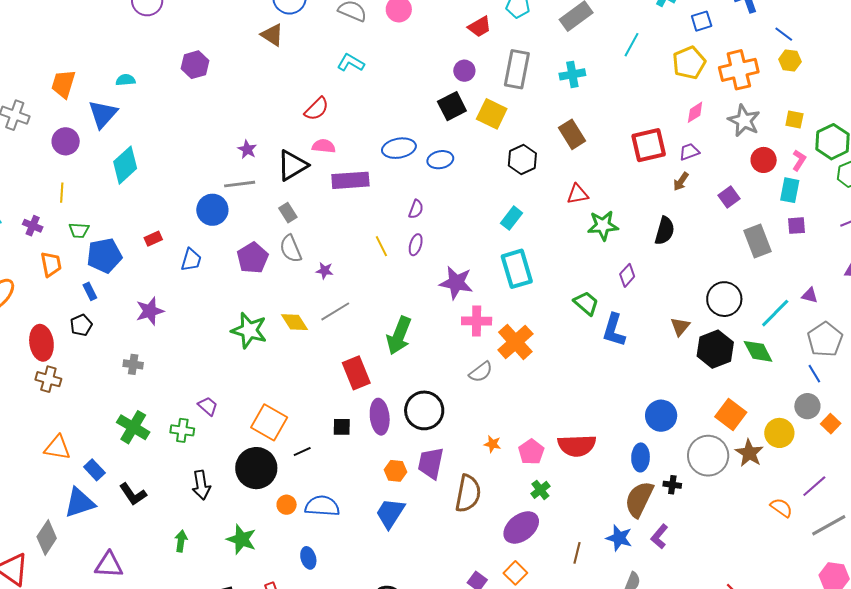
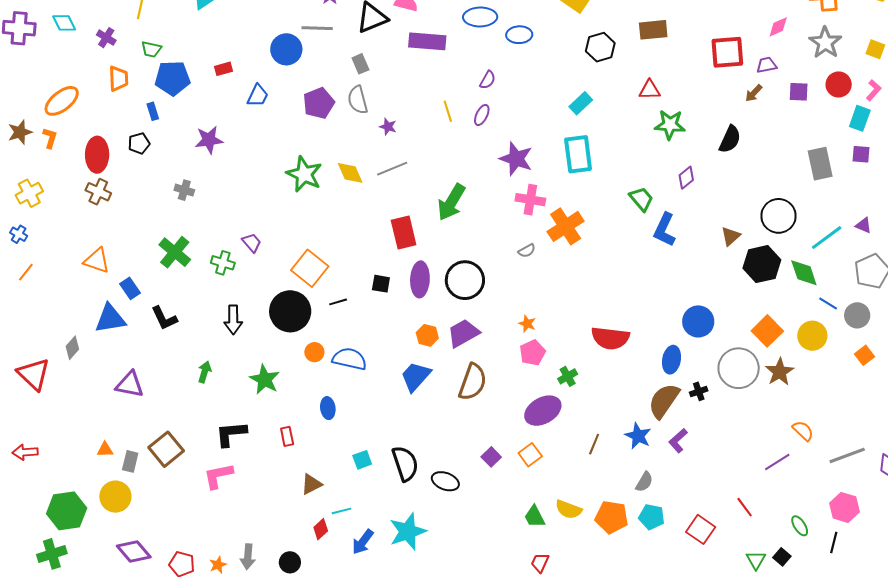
brown rectangle: (572, 134) -> (653, 30), turned -72
purple square: (729, 197) -> (799, 92), moved, turned 30
gray semicircle: (481, 372) -> (527, 251), size x0.7
blue line: (814, 374) -> (828, 304), moved, turned -36
gray circle: (807, 406) -> (857, 315), moved
yellow circle: (779, 433) -> (812, 336), moved
pink pentagon: (531, 452) -> (532, 353), moved
purple trapezoid: (431, 463) -> (463, 333), turned 40
black cross: (672, 485) -> (699, 391), turned -36
purple line: (814, 486) -> (777, 462), moved
brown semicircle: (468, 494) -> (473, 382), moved
gray diamond: (47, 537) -> (72, 348), size x0.7

